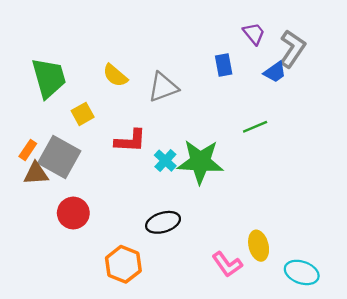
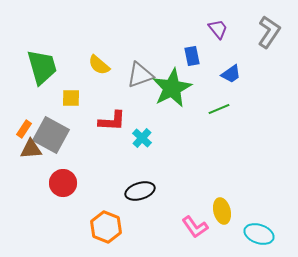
gray L-shape: (292, 49) -> (269, 32), moved
blue trapezoid: (275, 72) -> (231, 74), moved
yellow square: (83, 114) -> (71, 98), turned 30
green star: (200, 162) -> (172, 88), moved, turned -30

